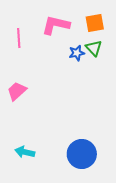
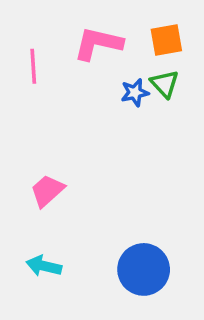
pink trapezoid: (17, 91) -> (47, 191), moved

